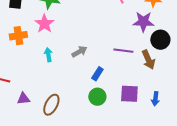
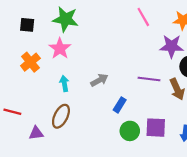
orange cross: (18, 36) -> (30, 62), turned -30
green circle: (97, 97) -> (130, 131), moved
brown ellipse: (51, 105) -> (61, 116), moved

